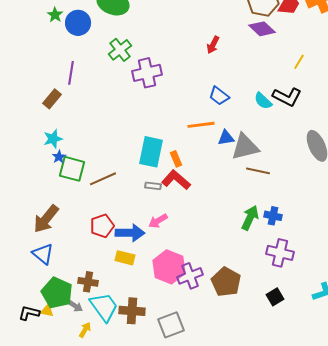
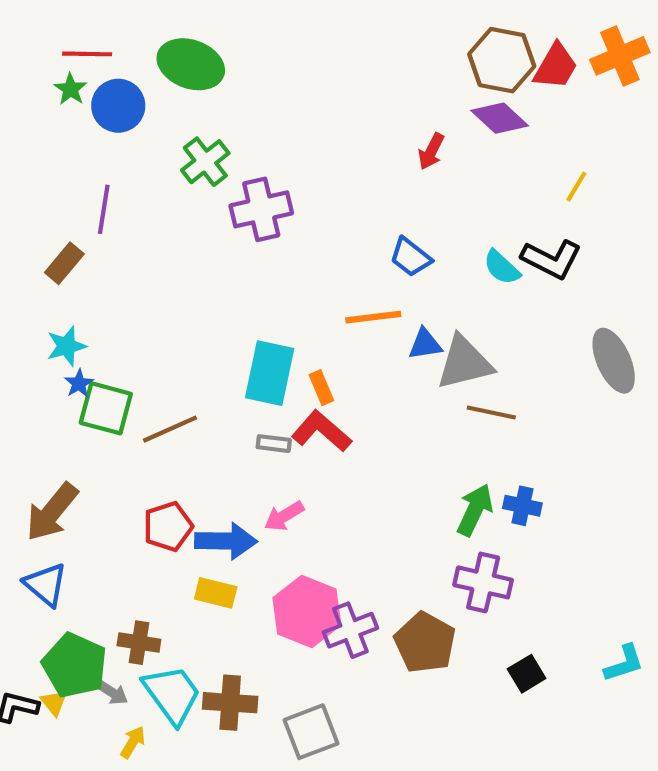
red arrow: (213, 45) -> (431, 151), moved
purple cross: (280, 253) -> (483, 582), moved
yellow triangle: (47, 311) -> (54, 703), turned 40

